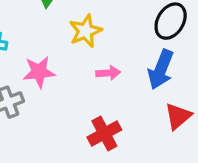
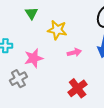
yellow star: (85, 31) -> (57, 30), turned -30

